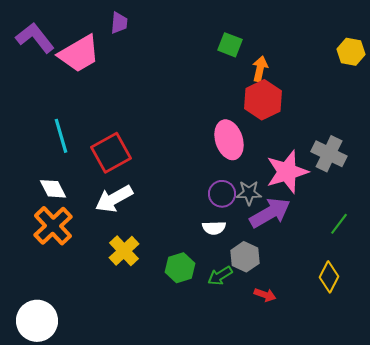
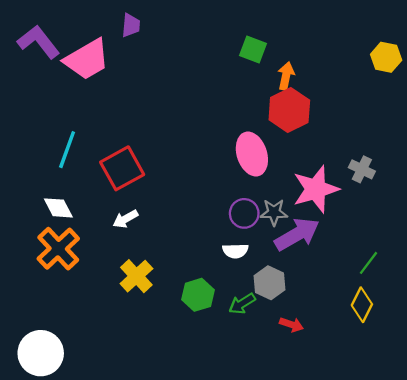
cyan line: (61, 136) -> (67, 150), turned 36
gray cross: (329, 154) -> (362, 169), size x0.7
white arrow: (114, 199) -> (125, 219), size x0.6
green line: (339, 224) -> (369, 263), moved

